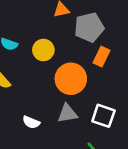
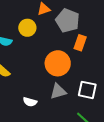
gray pentagon: (89, 27) -> (68, 21), turned -30
yellow circle: (43, 50) -> (27, 28), moved

